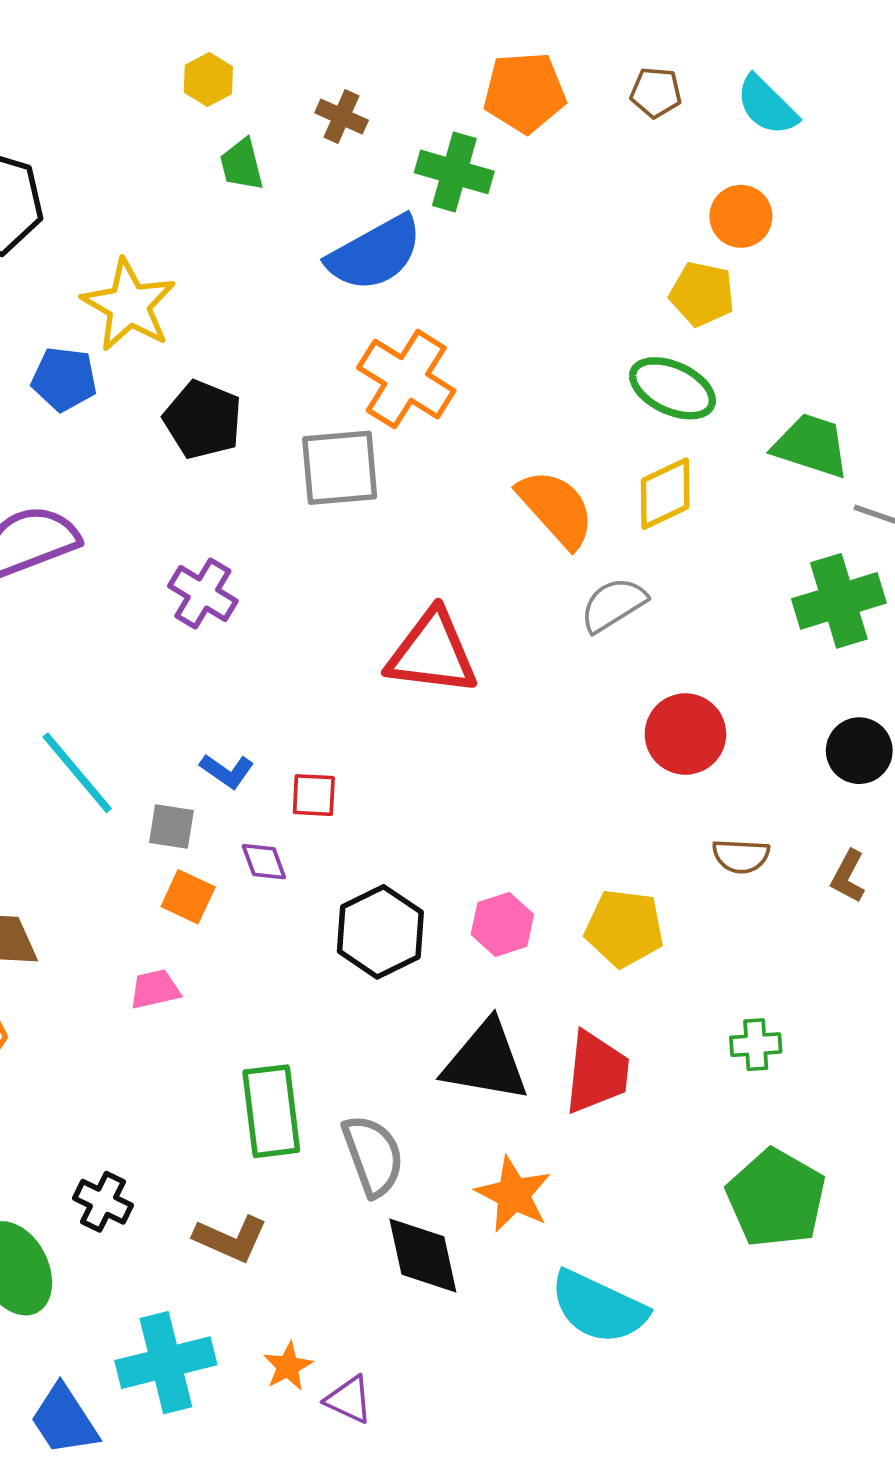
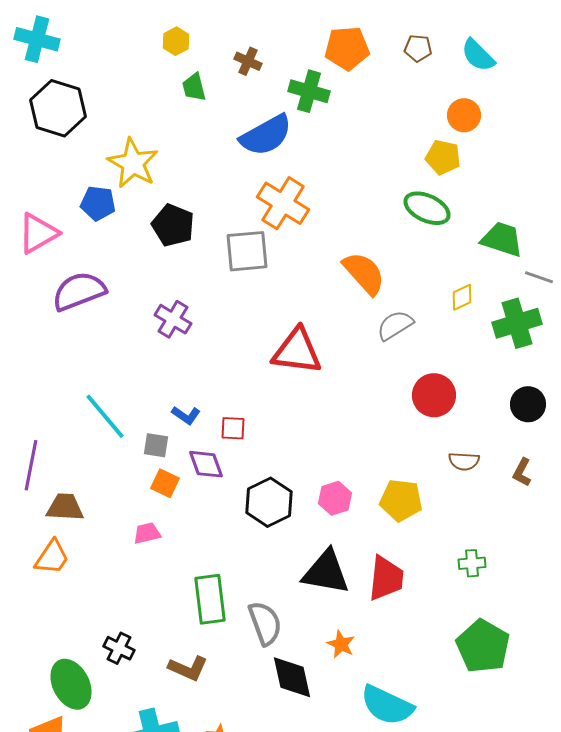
yellow diamond: (665, 494) -> (462, 297), moved, size x0.7
purple diamond: (264, 862) -> (206, 464), size x1.4
orange star: (513, 1194) -> (341, 644), size x0.7

